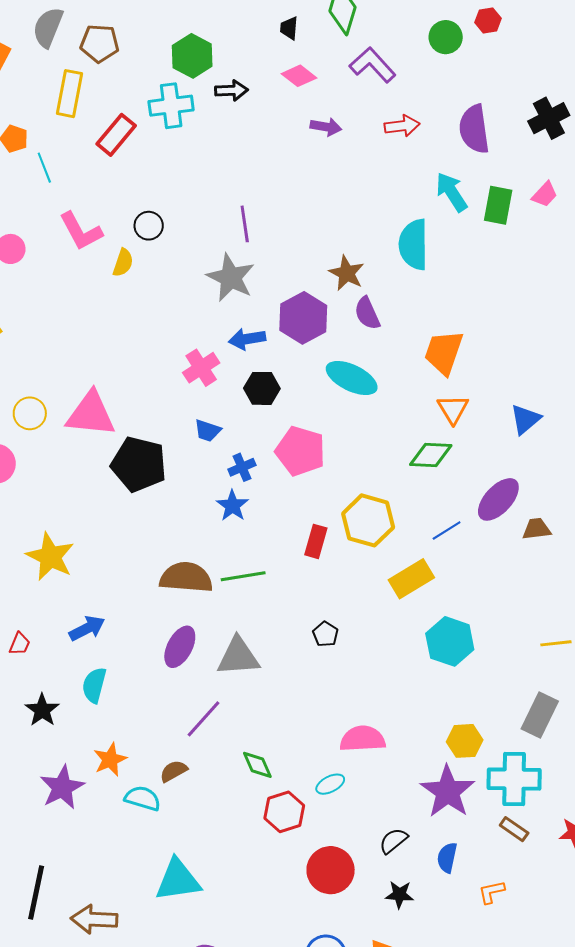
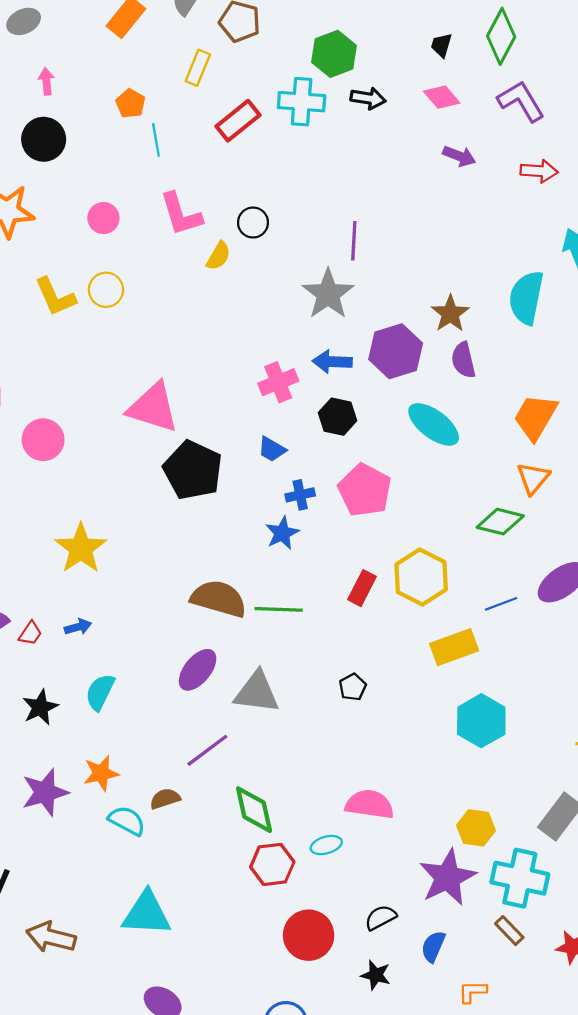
yellow rectangle: (70, 94) -> (198, 68), size x0.7
yellow circle: (30, 413) -> (106, 290), moved
blue arrow: (87, 628) -> (78, 627), moved, size x0.7
green diamond: (257, 765) -> (254, 810), size x1.4

